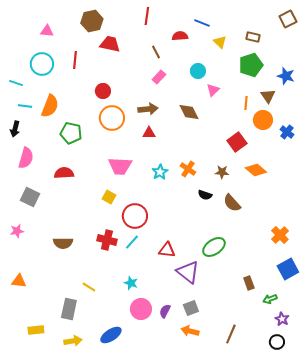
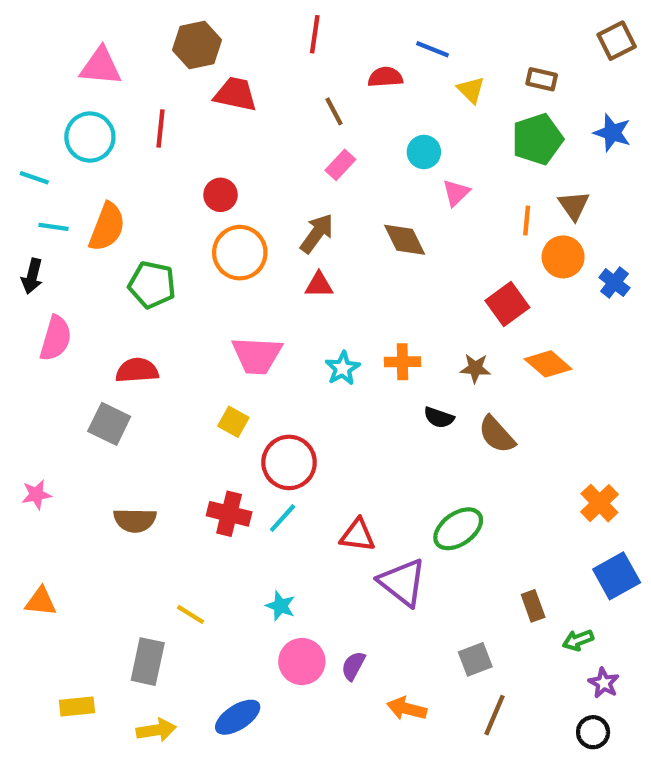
pink triangle: (47, 31) -> (101, 66), size x1.5
blue star: (286, 76) -> (612, 133), moved
brown arrow: (148, 109) -> (317, 233), turned -48
orange cross: (188, 169) -> (402, 362), turned -35
gray square: (30, 197) -> (109, 424), moved
gray square: (191, 308) -> (475, 659), moved

